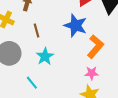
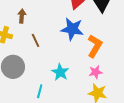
cyan star: (45, 56) -> (60, 72), moved
cyan line: (32, 83) -> (40, 91), turned 64

